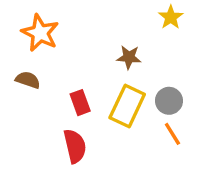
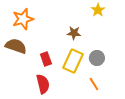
orange star: (40, 33) -> (23, 19), turned 30
brown semicircle: (28, 80) -> (16, 46), size x1.5
orange line: (172, 134) -> (94, 84), moved

